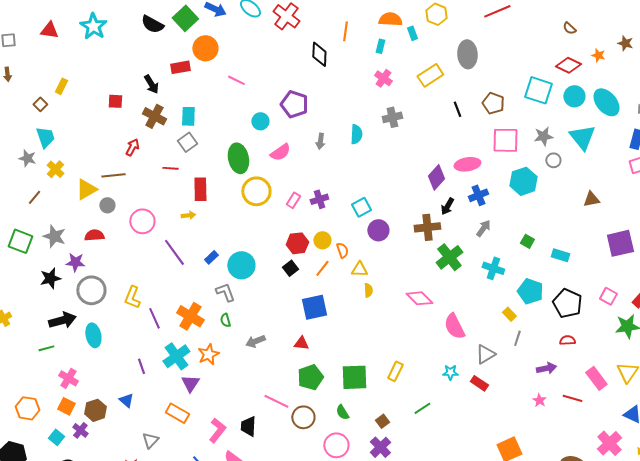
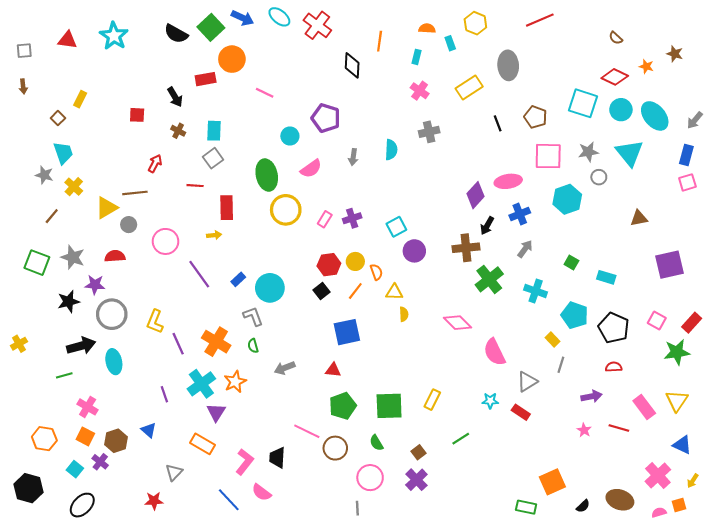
orange semicircle: (390, 19) -> (427, 28), size x0.7
brown cross: (154, 116) -> (178, 131), size x0.6

